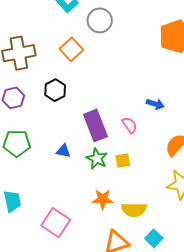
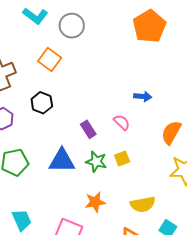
purple rectangle: (95, 125) -> (88, 129), size x0.6
blue triangle: (63, 151) -> (62, 161), size x1.8
orange star: (103, 199) -> (95, 202), moved

